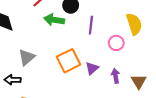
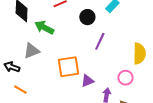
green arrow: (54, 20) -> (44, 28), moved
pink circle: (116, 43) -> (125, 78), moved

